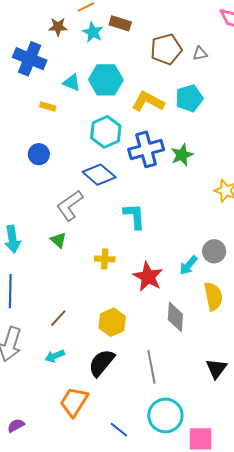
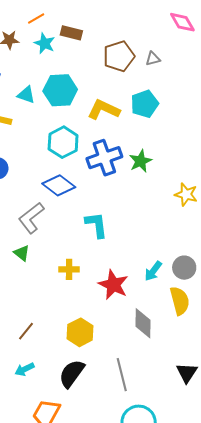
gray circle: (214, 251) -> (184, 268), moved

